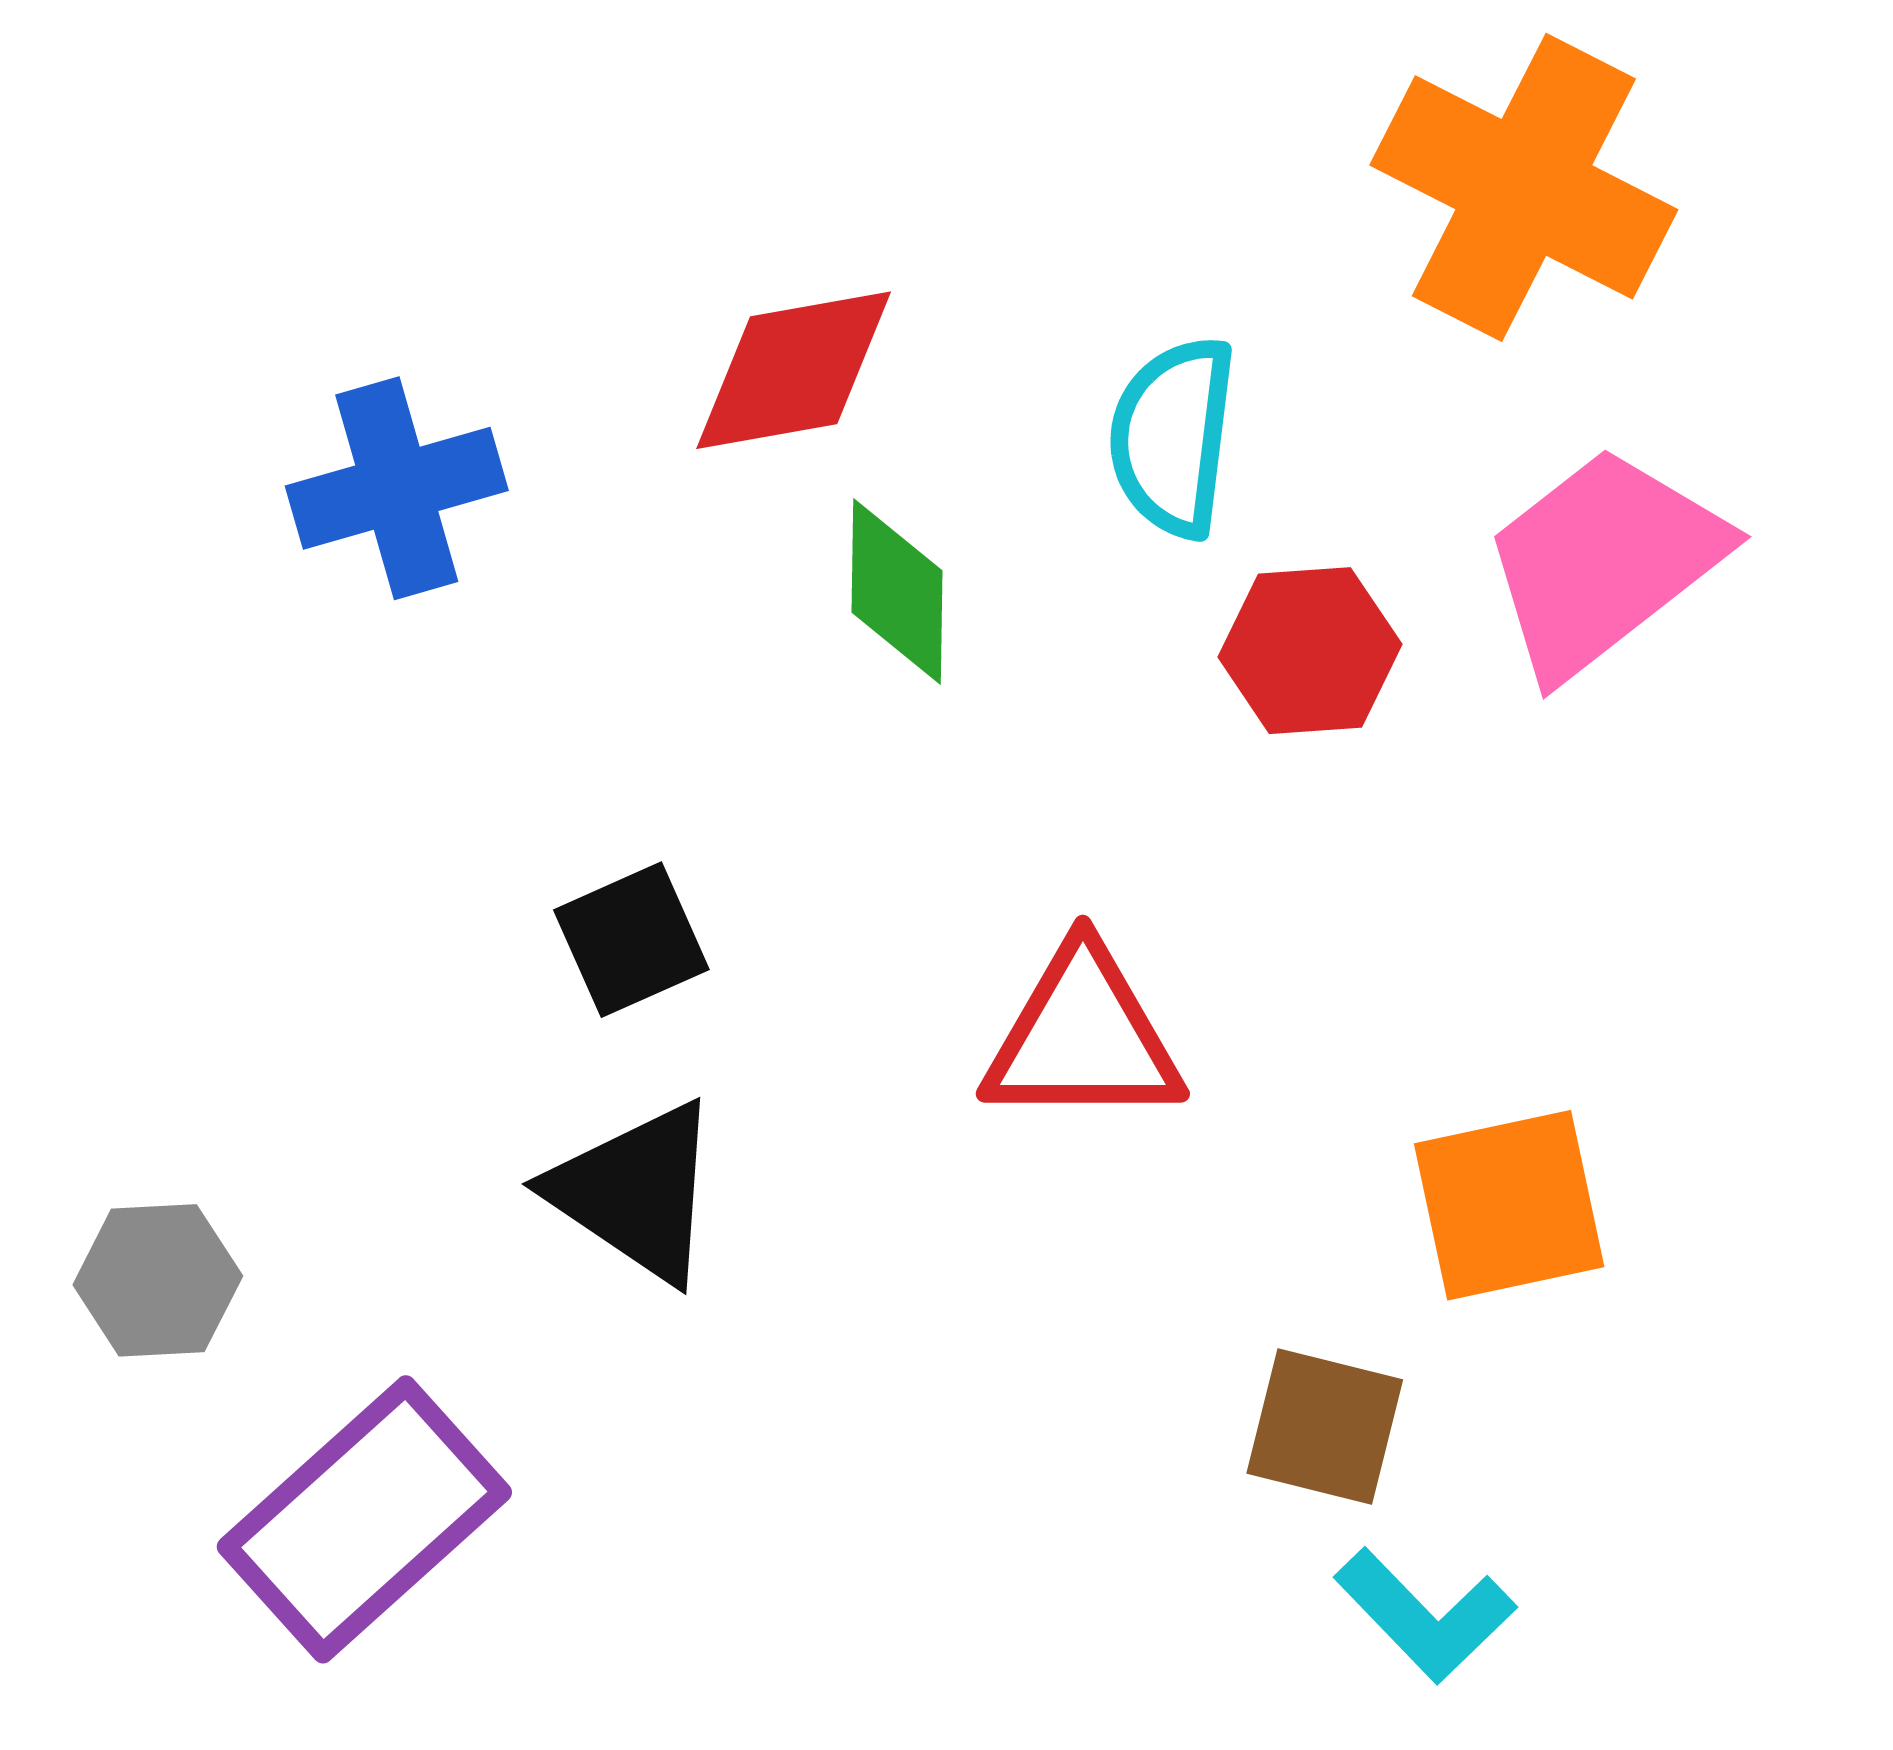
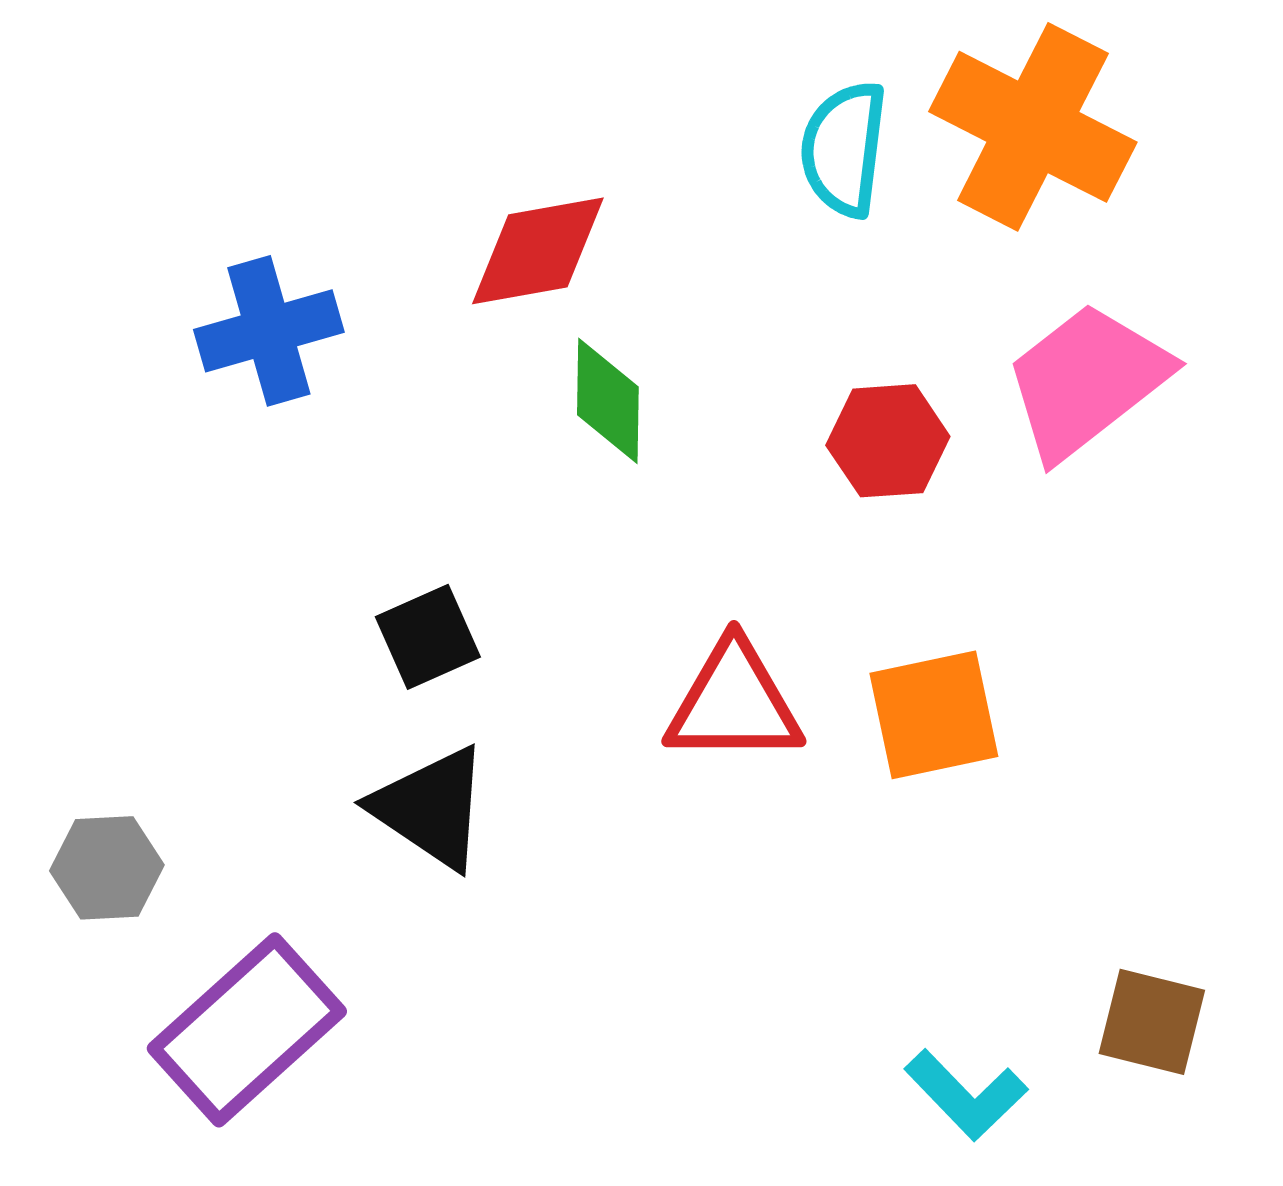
cyan semicircle: (1173, 437) -> (844, 149), moved
orange square: (1509, 1205) -> (934, 715), moved
brown square: (1325, 1427) -> (1152, 1022), moved

